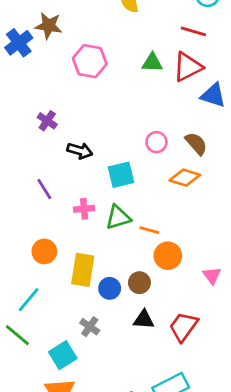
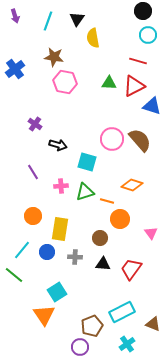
brown star: (49, 26) -> (54, 57), moved
pink circle: (156, 142) -> (112, 139), size x1.5
brown semicircle: (196, 144) -> (140, 140), size x1.4
cyan square: (121, 175) -> (87, 162), turned 30
orange diamond: (185, 178) -> (132, 185), moved
blue circle: (110, 288) -> (47, 252), moved
gray cross: (90, 327) -> (75, 257), moved, turned -32
cyan square: (63, 355) -> (57, 292), moved

